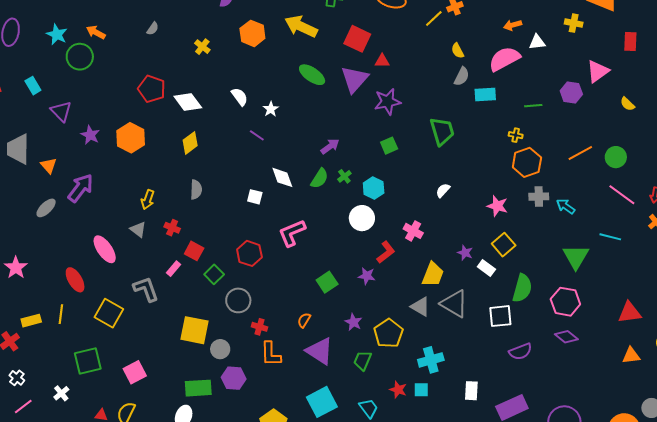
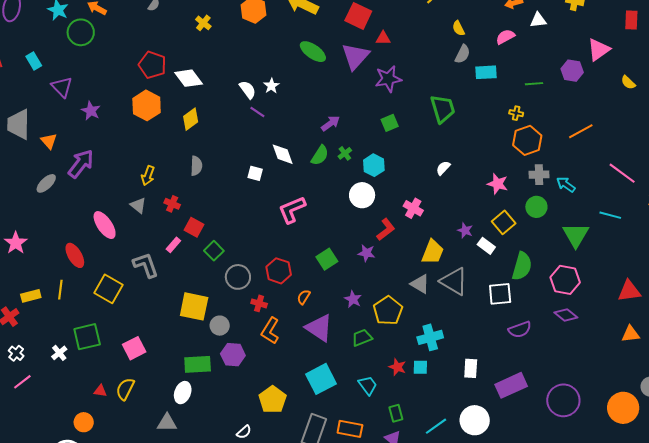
pink semicircle: (504, 59) -> (505, 37), size x0.6
white semicircle: (240, 97) -> (248, 90), moved
orange hexagon: (131, 138) -> (147, 105), moved
green circle: (616, 157) -> (536, 207), moved
red hexagon: (249, 253) -> (279, 271), moved
orange L-shape: (271, 354) -> (270, 331), turned 32
green trapezoid: (363, 360) -> (362, 338), turned 45
white cross: (61, 393) -> (59, 353), moved

